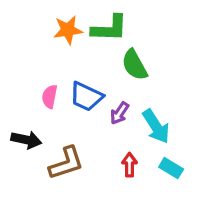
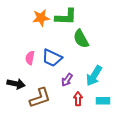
purple arrow: (119, 113) -> (67, 80), moved
cyan arrow: (156, 126) -> (94, 76), turned 65
cyan rectangle: (171, 168) -> (103, 101), turned -32

